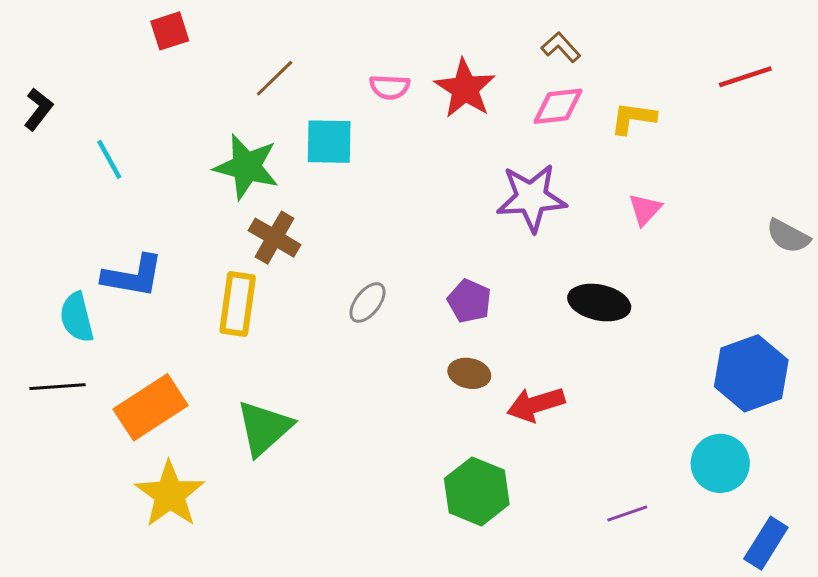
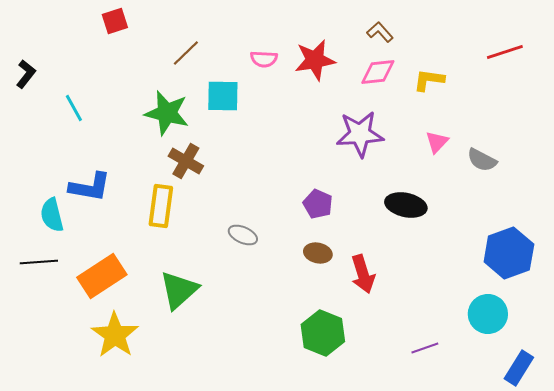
red star: (465, 89) -> (315, 60), turned 30
gray semicircle: (788, 236) -> (482, 160), moved
gray ellipse: (367, 303) -> (243, 235), moved, turned 76
red arrow: (536, 404) -> (363, 274), turned -90

